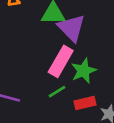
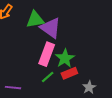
red rectangle: (85, 103) -> (69, 73), moved

